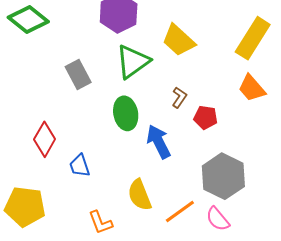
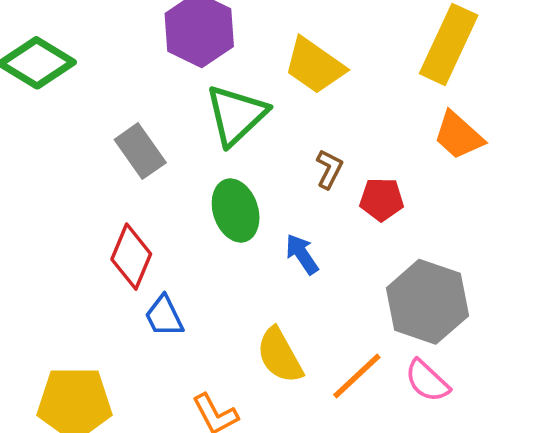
red diamond: (45, 139) -> (131, 257), moved
blue arrow: (159, 142) -> (302, 254), size x0.7

